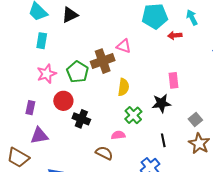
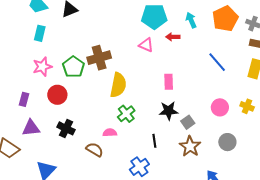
pink triangle: (124, 46) -> (146, 45), moved
yellow semicircle: (123, 87) -> (118, 85), size x1.4
black star: (161, 103) -> (169, 111), moved
black cross: (81, 119) -> (66, 128), moved

